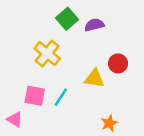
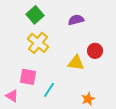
green square: (67, 19) -> (35, 15), moved
cyan line: (61, 97) -> (49, 90), moved

